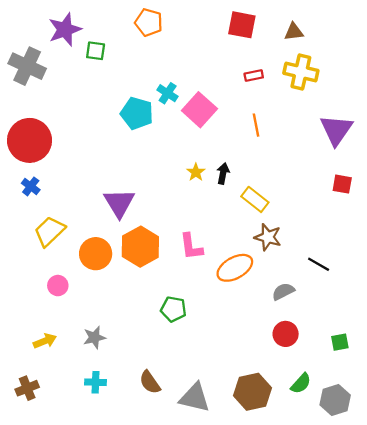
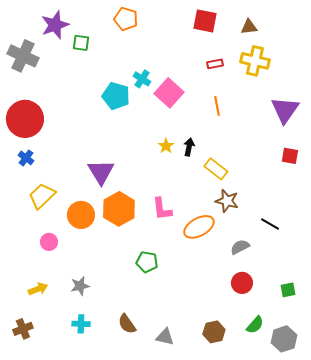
brown hexagon: (253, 392) -> (214, 332), size x0.7
gray triangle: (195, 398) -> (165, 337), size x0.7

